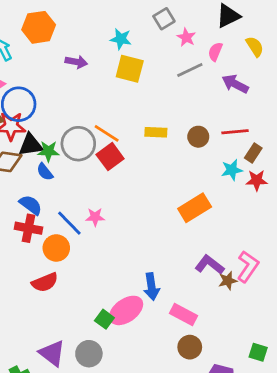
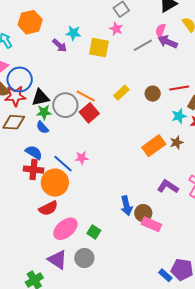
pink star: (186, 37) -> (116, 29), moved
cyan star: (121, 39) -> (73, 33), moved
purple arrow: (76, 62) -> (60, 45), turned 35
purple arrow: (235, 84) -> (168, 42), moved
yellow rectangle: (156, 132) -> (121, 93), turned -42
black triangle: (31, 145) -> (41, 98), moved
orange circle: (56, 248) -> (55, 183), size x1.4
brown star: (228, 281) -> (177, 142), moved
pink ellipse: (126, 310) -> (65, 229), moved
brown circle: (190, 347) -> (143, 213), moved

